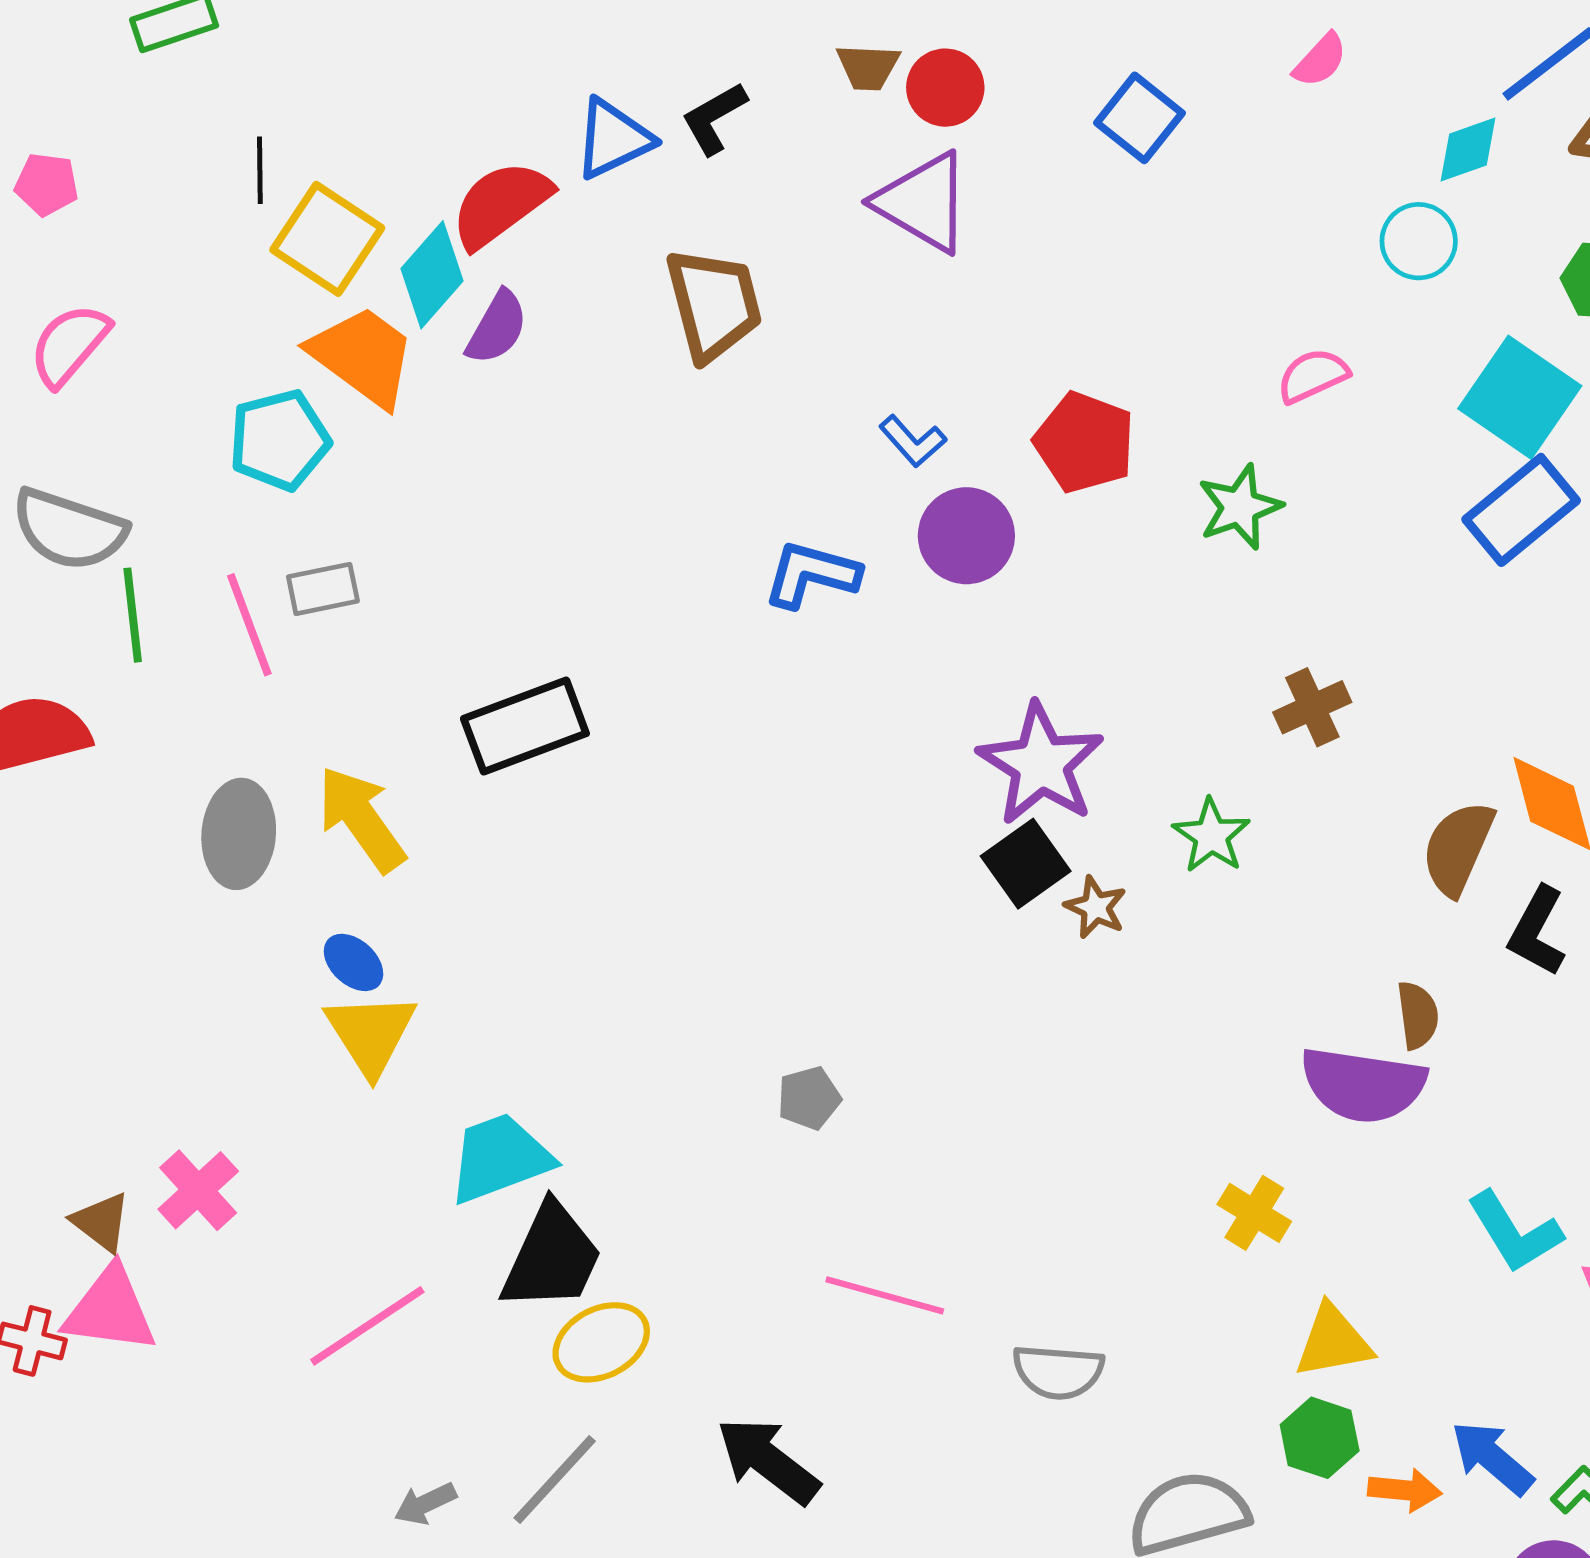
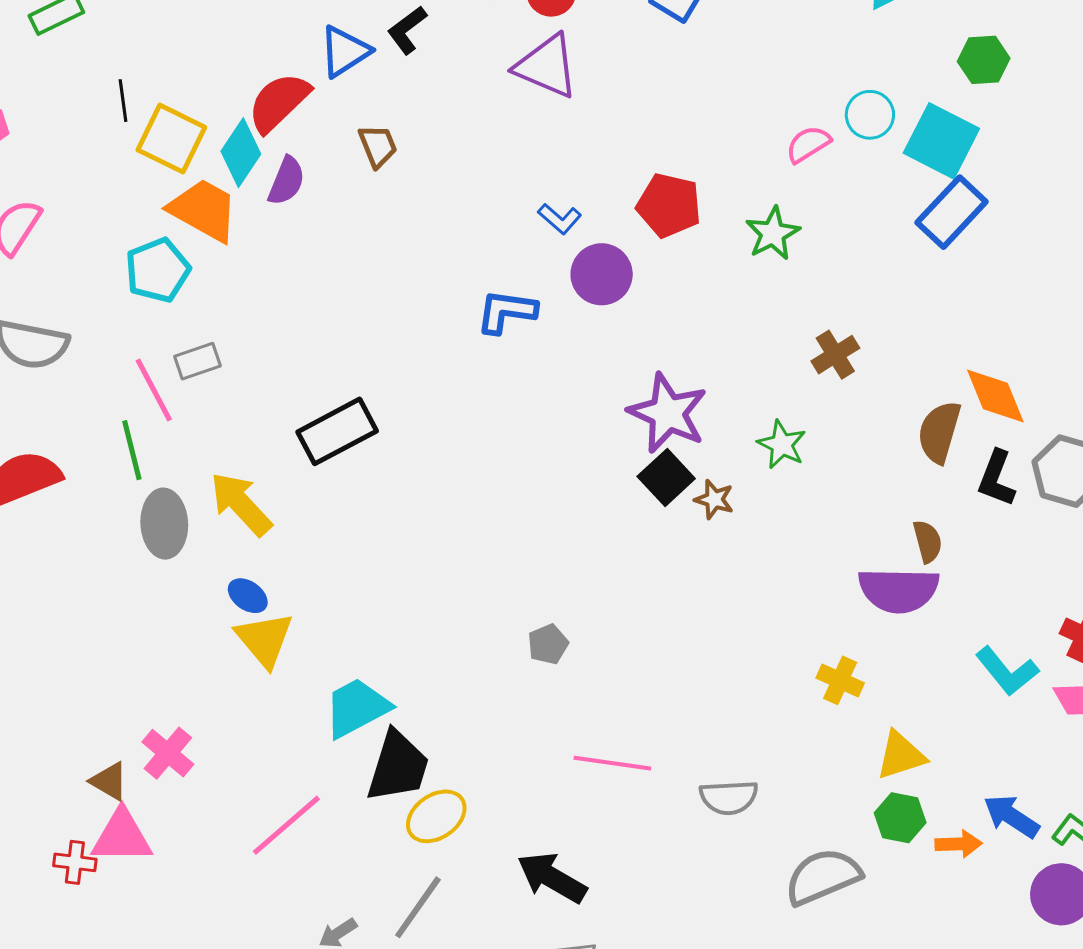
cyan circle: (1419, 241) -> (870, 115), moved
brown trapezoid: (714, 304) -> (378, 146), moved, size x0.6
green line: (133, 615) -> (132, 450), moved

